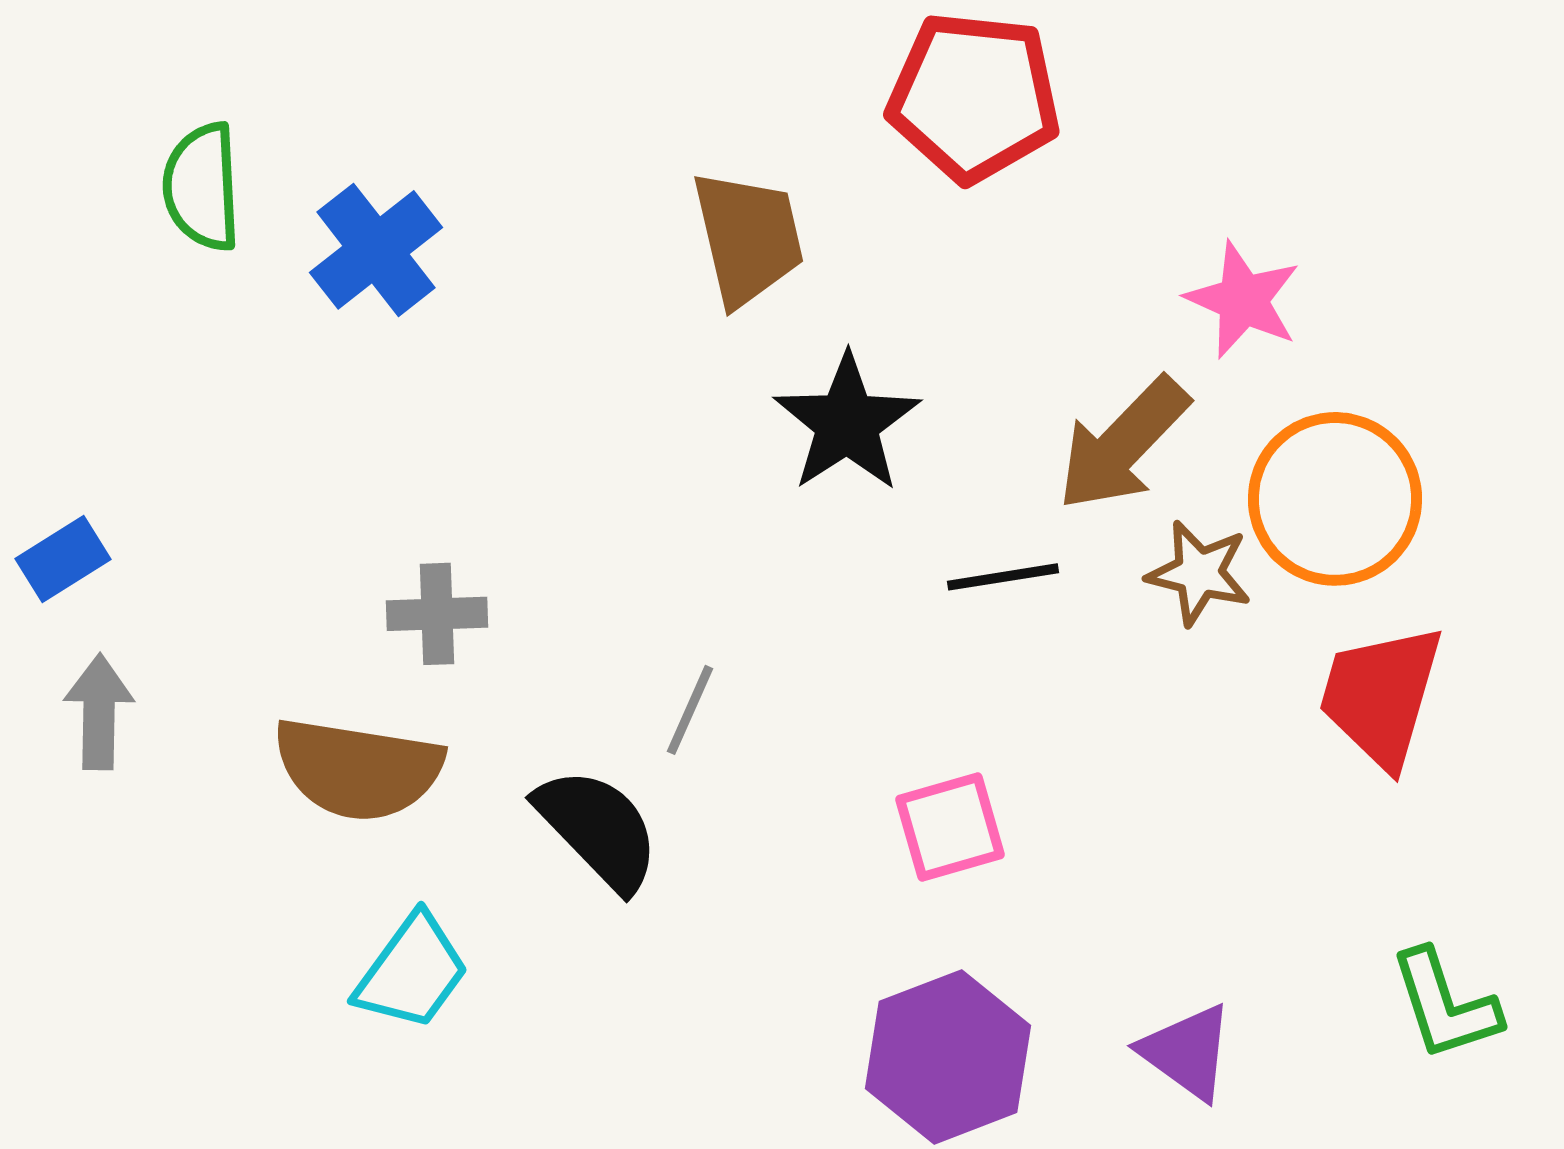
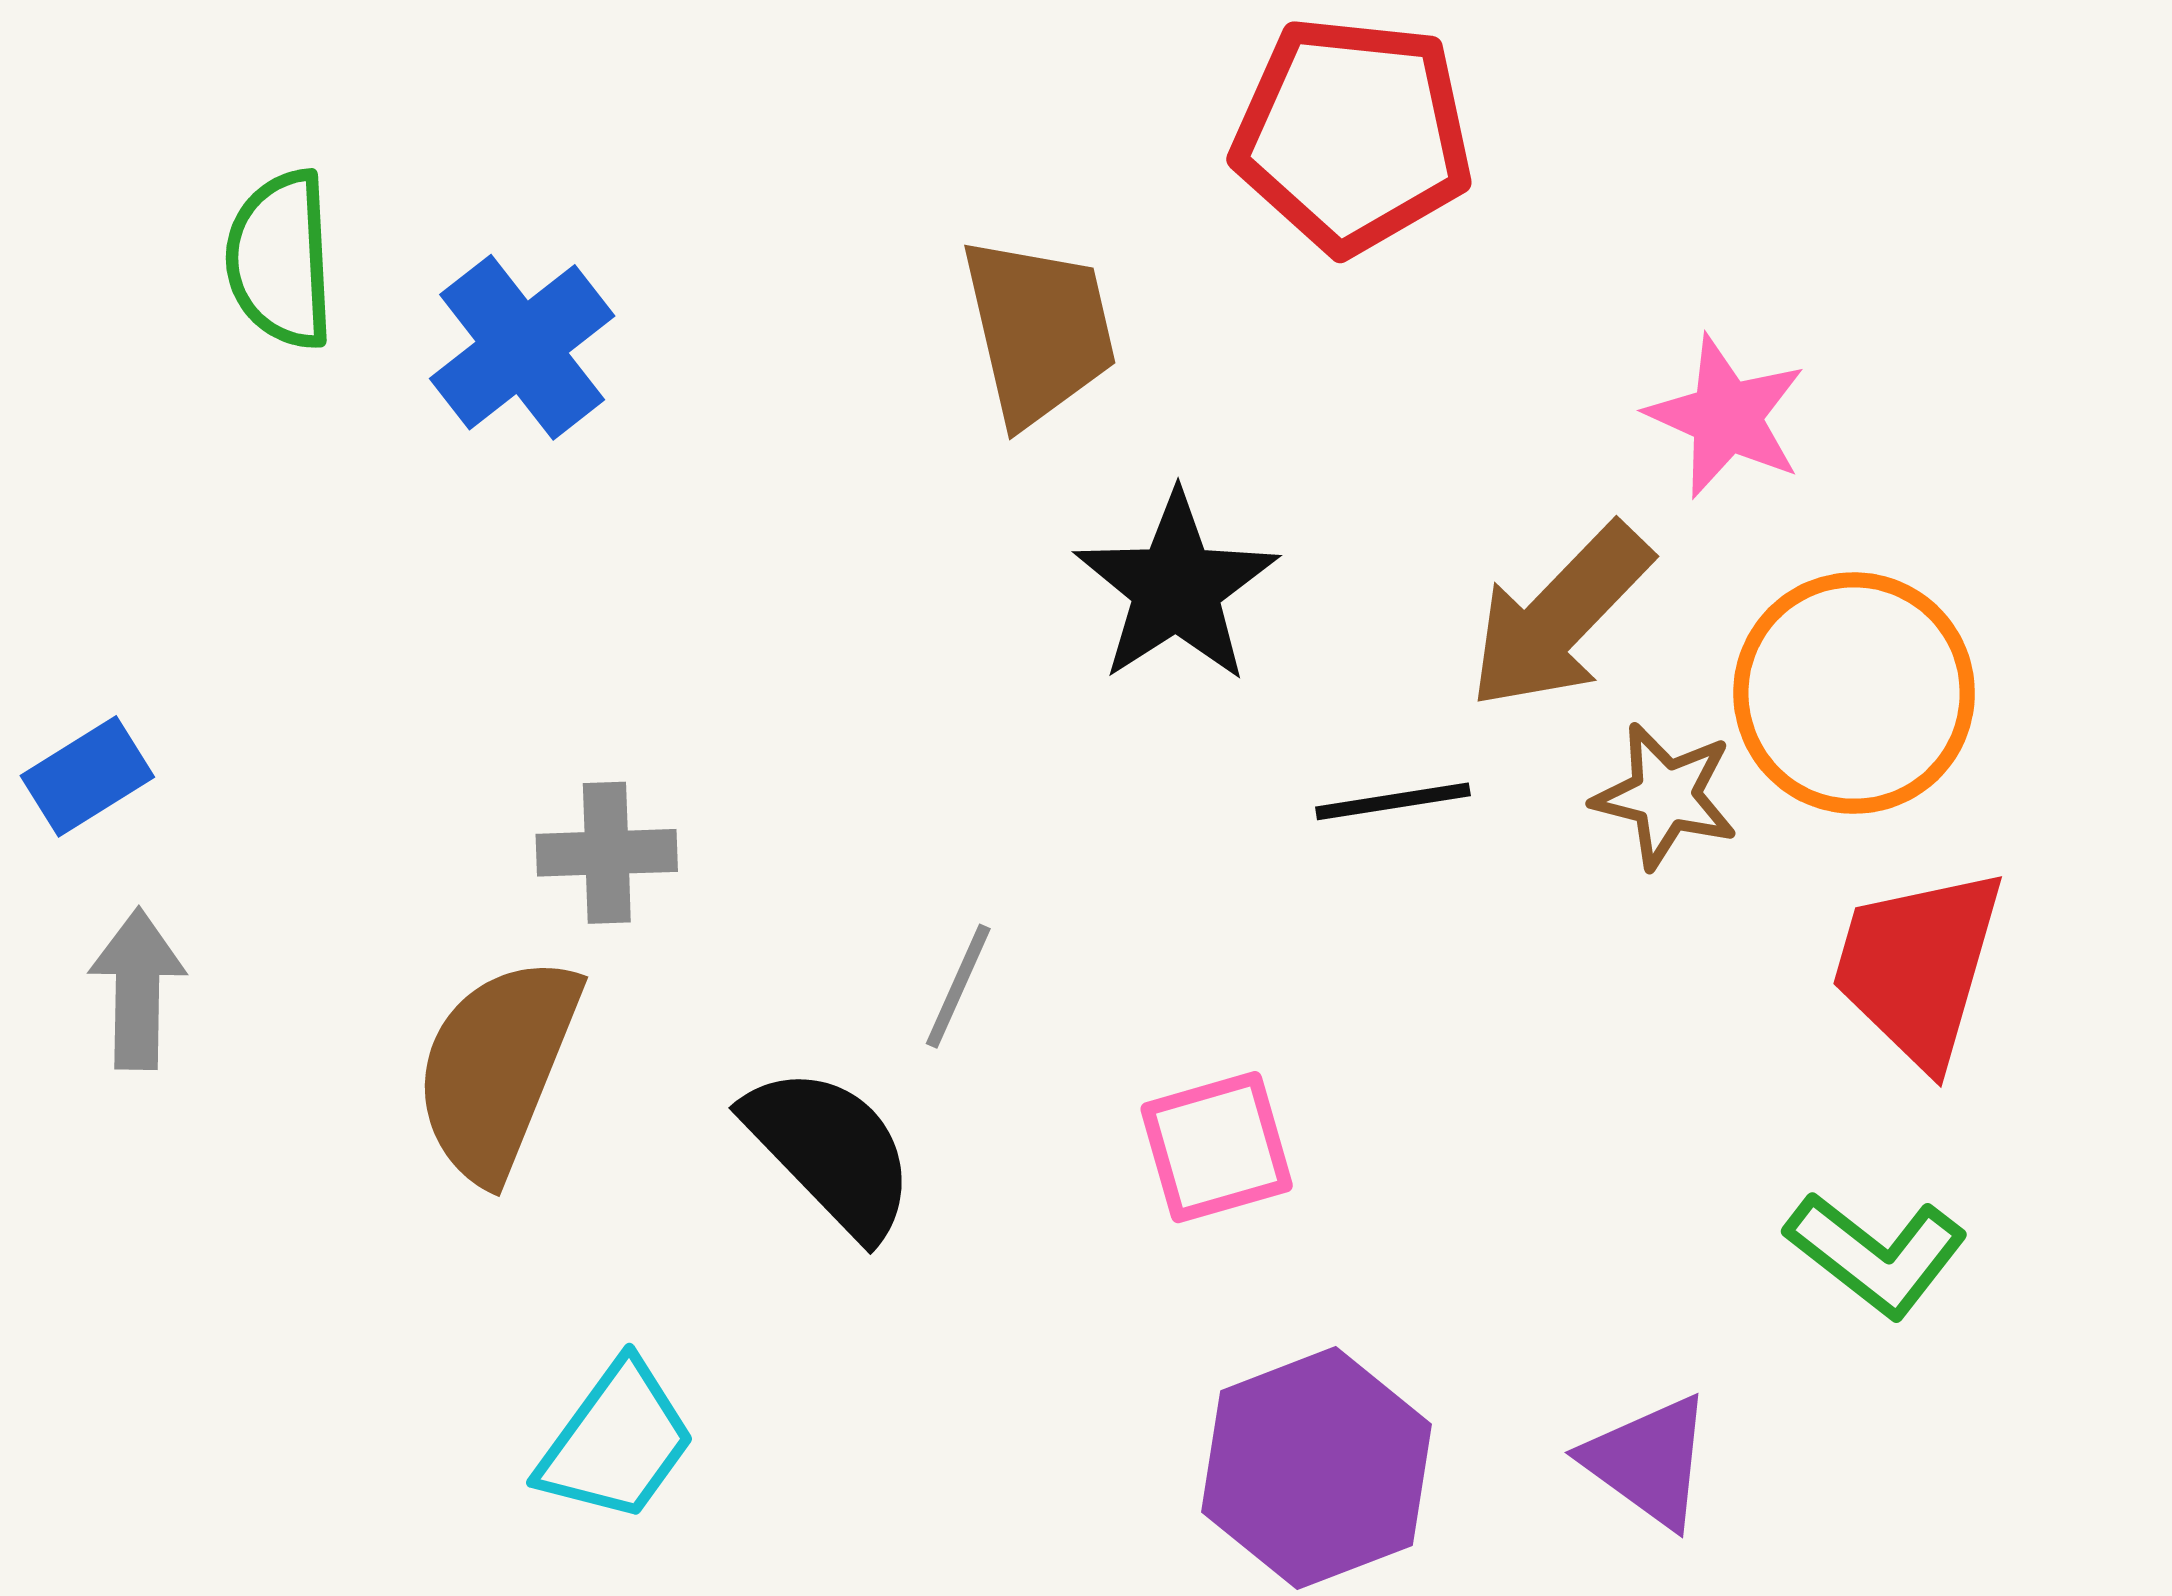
brown semicircle: (358, 769) -> (497, 1068), turned 103
pink square: (950, 827) -> (1217, 1147), moved
cyan trapezoid: (412, 972) -> (617, 1442), moved
green L-shape: (1445, 1005) -> (1876, 1254), moved, turned -34

